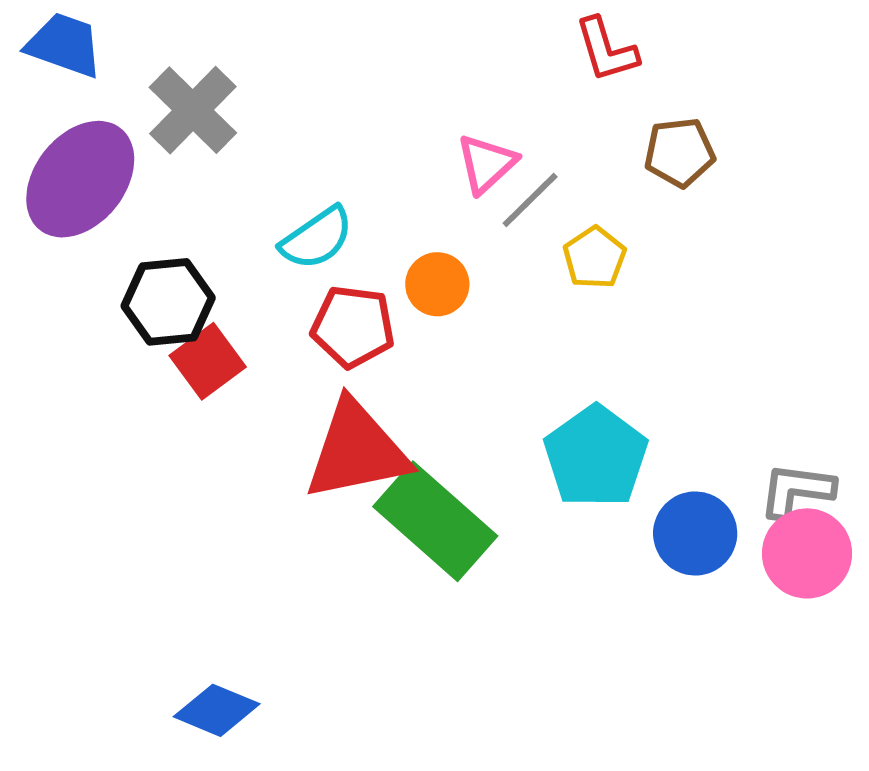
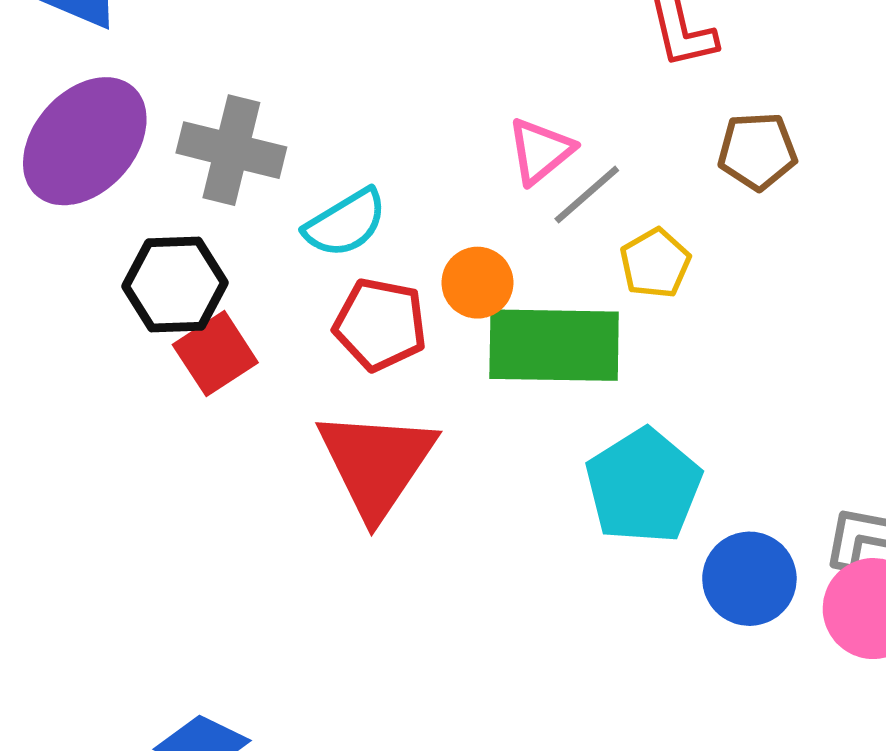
gray cross: (193, 110) -> (231, 150), moved, turned -34
red triangle: (357, 451) -> (376, 463), turned -48
green rectangle: (435, 521) -> (554, 345), moved, turned -44

